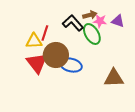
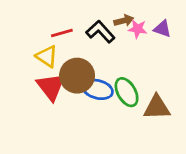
red line: (45, 33) -> (62, 33), moved, turned 56
green ellipse: (92, 34) -> (127, 92), moved
yellow triangle: (34, 41) -> (47, 56), turned 36

